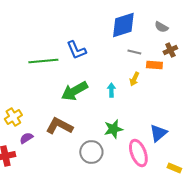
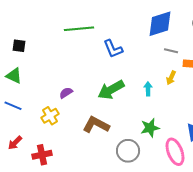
green line: (43, 61) -> (79, 29), moved
purple semicircle: (26, 138) -> (66, 93), moved

